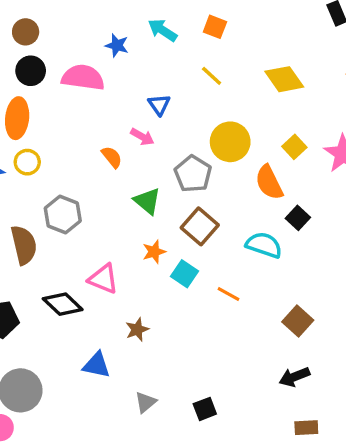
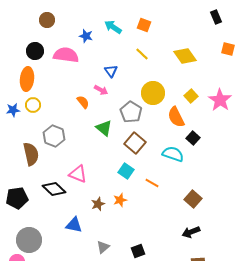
brown circle: (26, 32) -> (47, 20), moved
orange star: (154, 252) -> (120, 200), moved

